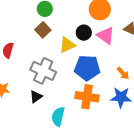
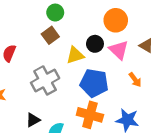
gray cross: (43, 71) -> (45, 80), turned 30
orange arrow: (123, 73) -> (135, 80), moved
black triangle: (36, 97) -> (33, 120), moved

